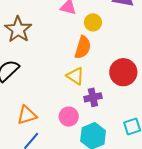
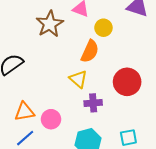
brown star: (18, 29) -> (50, 24), moved
pink circle: (69, 117) -> (51, 119), moved

